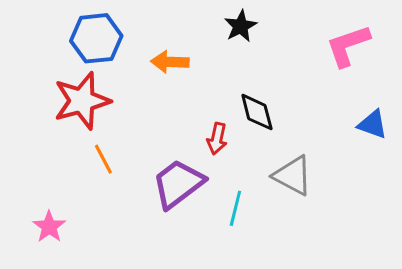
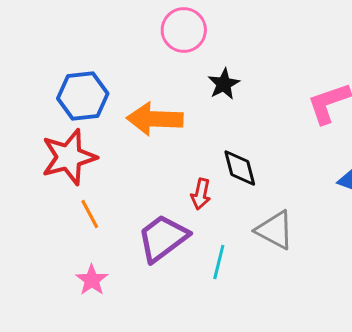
orange arrow: (170, 62) -> (155, 119), size x1.5
pink star: (49, 227) -> (92, 280), moved

